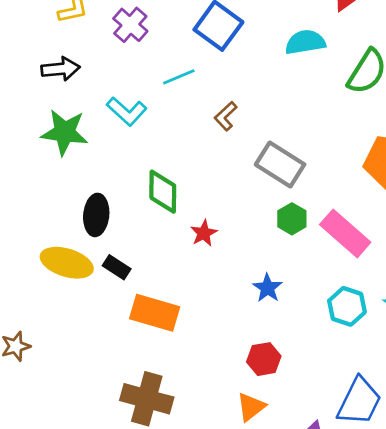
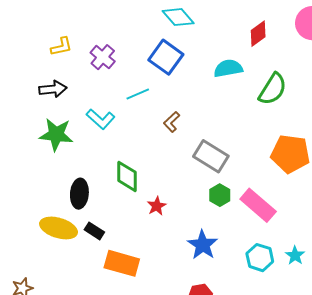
blue star: (267, 288) -> (203, 245), size x1.4

